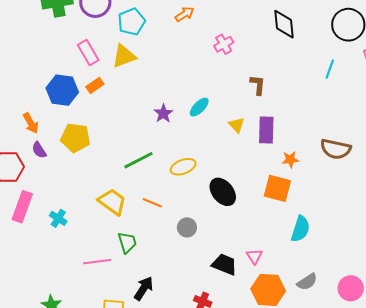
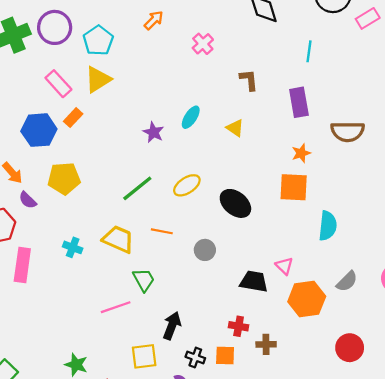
cyan line: (330, 69) -> (309, 51), moved
purple rectangle: (266, 130) -> (299, 102), moved
cyan cross: (58, 218) -> (73, 247), moved

